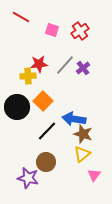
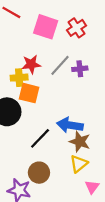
pink square: (52, 30) -> (46, 27), size x1.6
purple cross: (83, 68) -> (80, 69), turned 32
orange square: (43, 101) -> (29, 93), moved, turned -30

